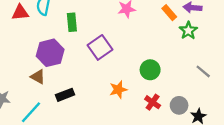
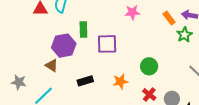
green rectangle: (72, 22) -> (83, 29), moved
purple square: (100, 47) -> (107, 44), turned 30
black rectangle: (65, 95) -> (85, 81), moved

